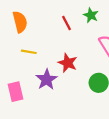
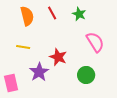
orange semicircle: (20, 22) -> (27, 16), moved
red line: (67, 23) -> (52, 13), moved

